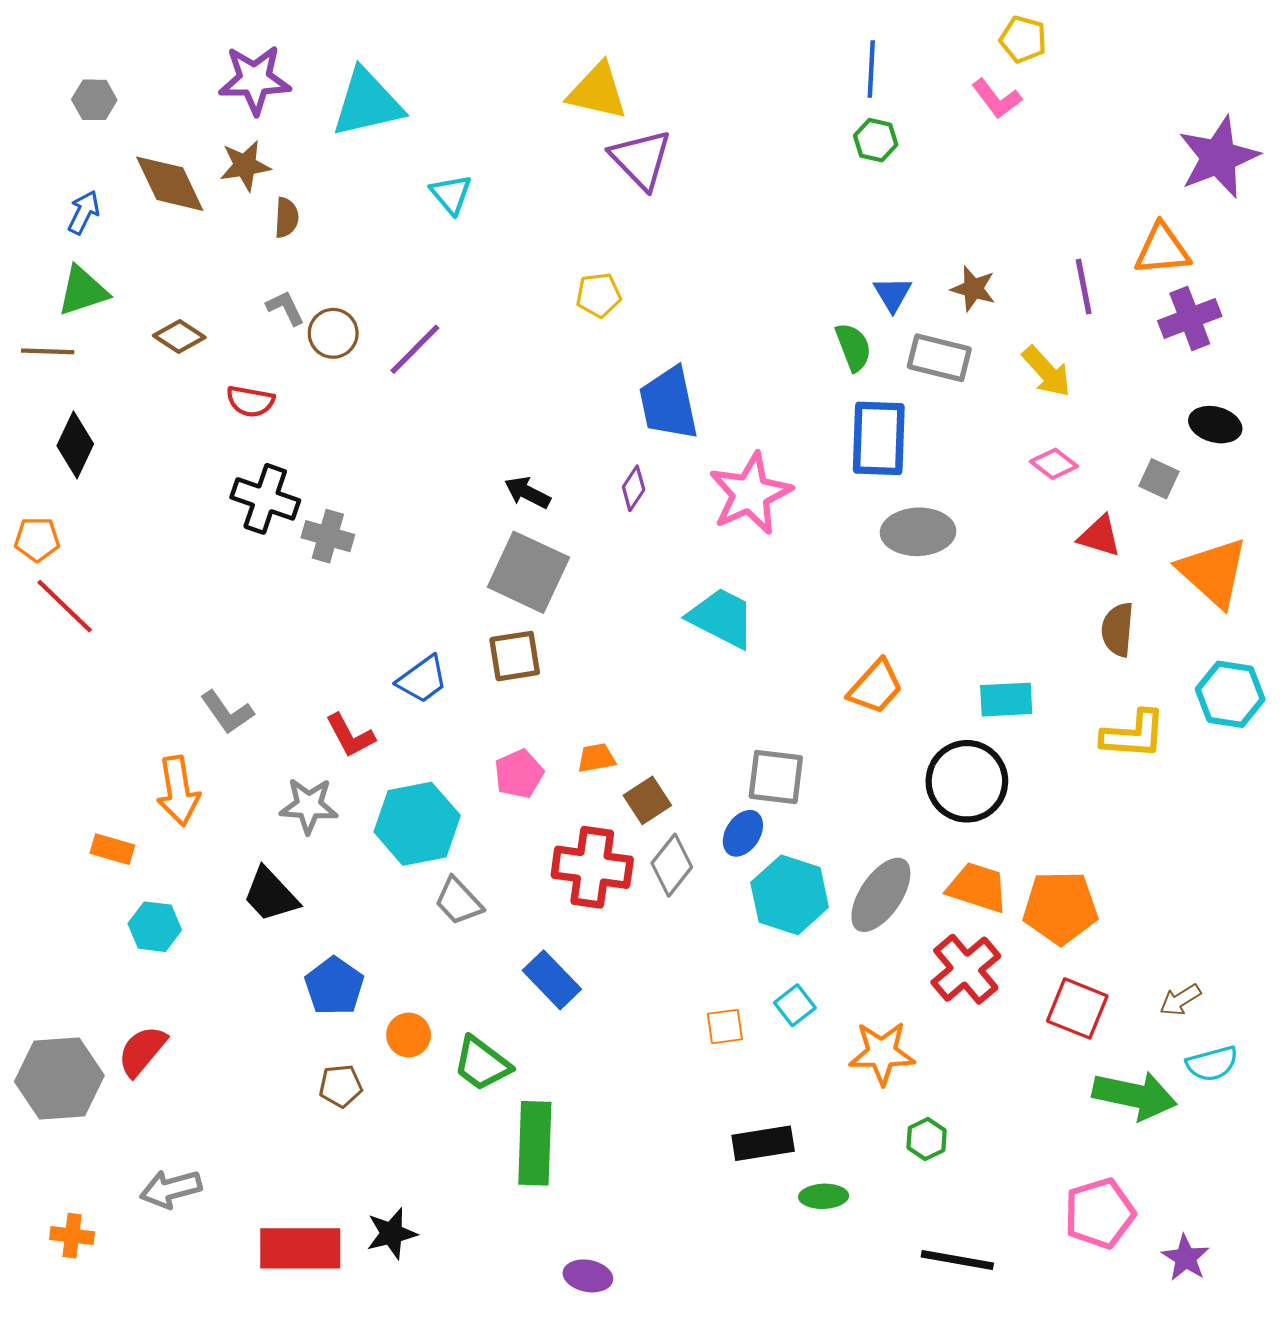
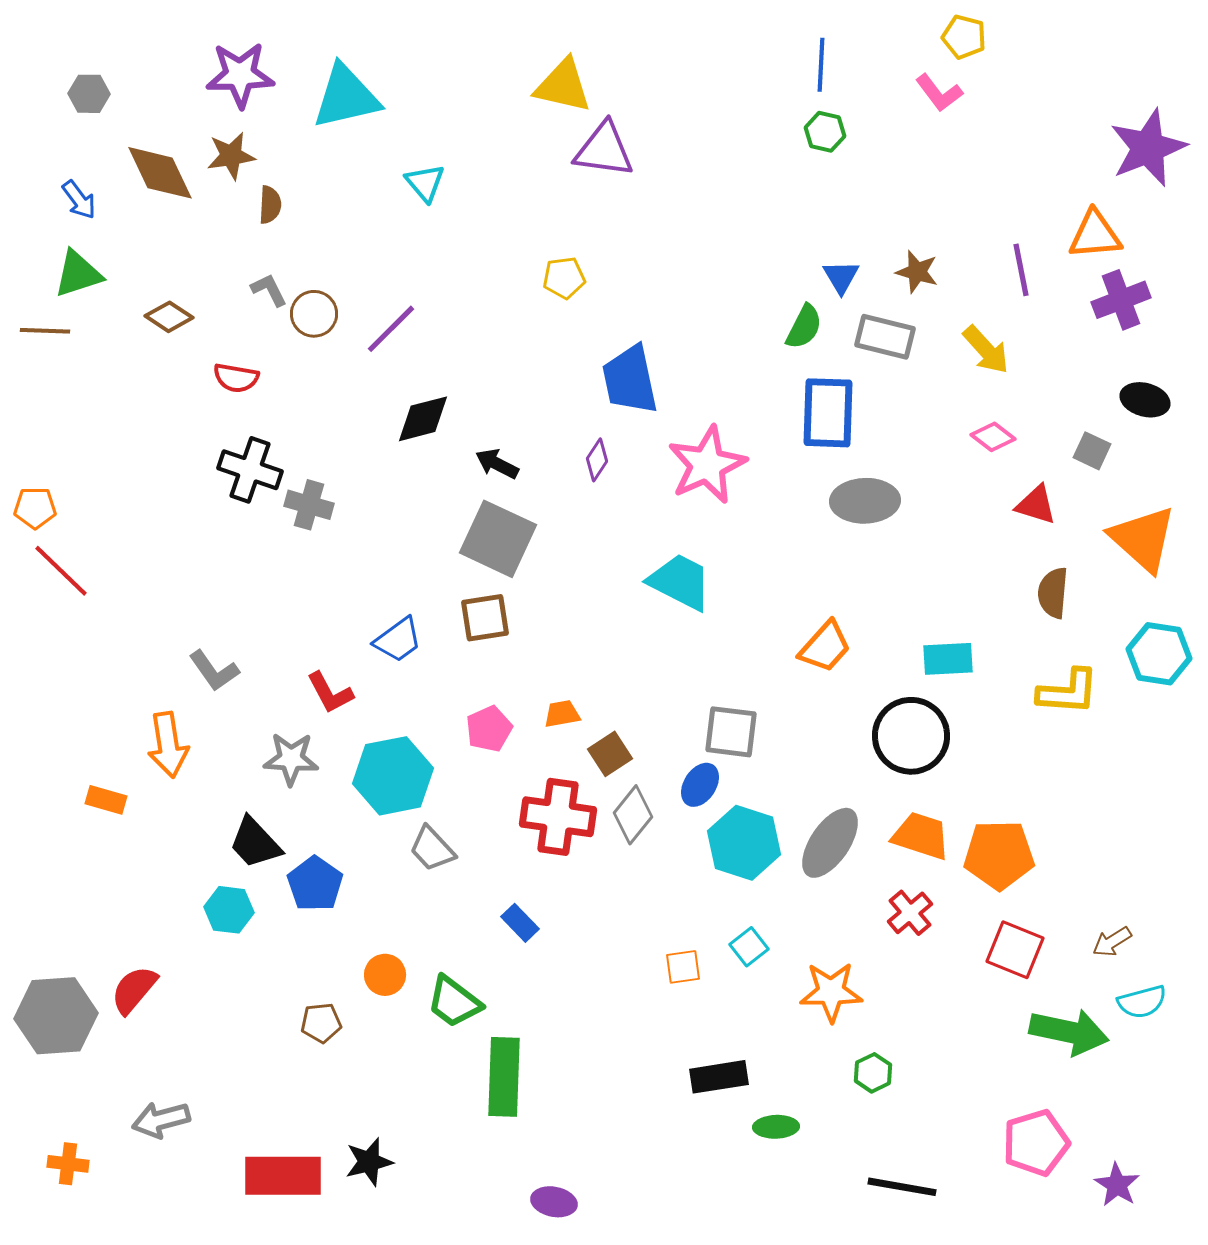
purple triangle: (641, 159) -> (604, 150), turned -38
blue arrow: (84, 212) -> (79, 200), turned 117
green semicircle: (853, 347) -> (804, 327), turned 48
black diamond: (75, 445) -> (423, 419), moved, turned 50
cyan hexagon: (155, 927) -> (229, 910), moved
red cross: (966, 969) -> (910, 913), size x0.7
blue rectangle: (552, 980) -> (520, 923), size x0.7
blue pentagon: (334, 986) -> (315, 884), moved

